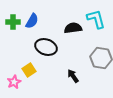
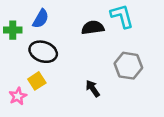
green cross: (13, 22) -> (13, 30), moved
black ellipse: (46, 47) -> (43, 52), moved

